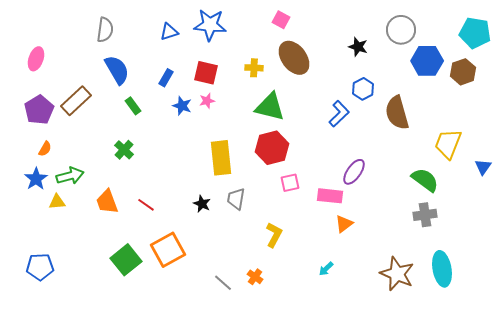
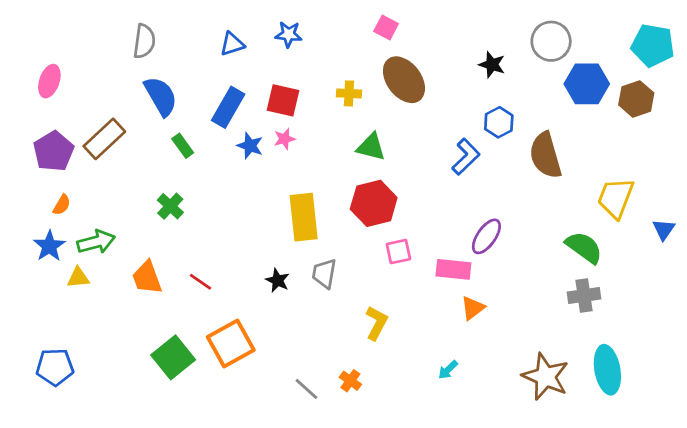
blue star: (210, 25) -> (289, 34), size x0.6
blue rectangle: (166, 78) -> (228, 107), size x1.6
green triangle: (270, 107) -> (371, 147), size x0.7

